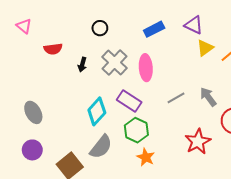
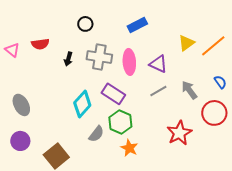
purple triangle: (194, 25) -> (158, 64), moved
pink triangle: (24, 26) -> (12, 50), moved
gray cross: (115, 62) -> (99, 57), turned -35
gray semicircle: (101, 147) -> (96, 134), moved, size x0.7

